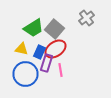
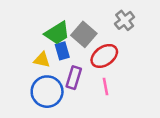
red ellipse: (56, 49) -> (104, 56), moved
blue rectangle: (40, 52) -> (62, 51), moved, turned -40
pink line: (60, 70) -> (106, 86), moved

